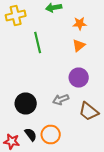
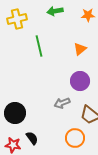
orange star: (80, 24) -> (88, 15), moved
black circle: (26, 104) -> (15, 113), moved
orange circle: (51, 134) -> (75, 138), moved

